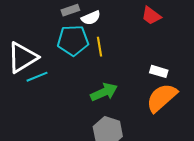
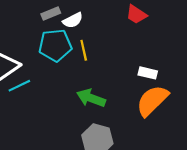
green arrow: (104, 92) -> (91, 98), turned -132

